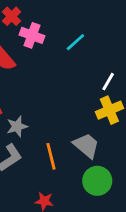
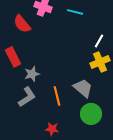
cyan line: (75, 42) -> (75, 12), turned 56

